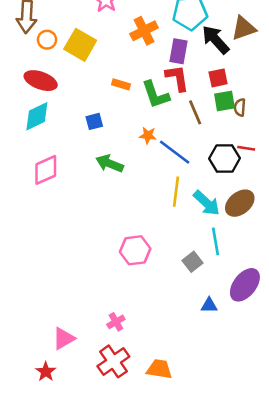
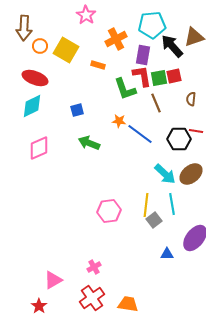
orange rectangle: (121, 84) -> (98, 65), moved
green square: (224, 101) -> (159, 78), moved
yellow line: (176, 192) -> (146, 205), moved

